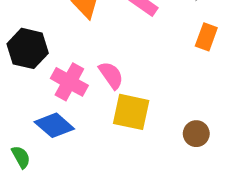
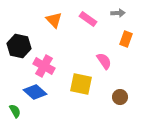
pink semicircle: (111, 75) -> (104, 61), moved

